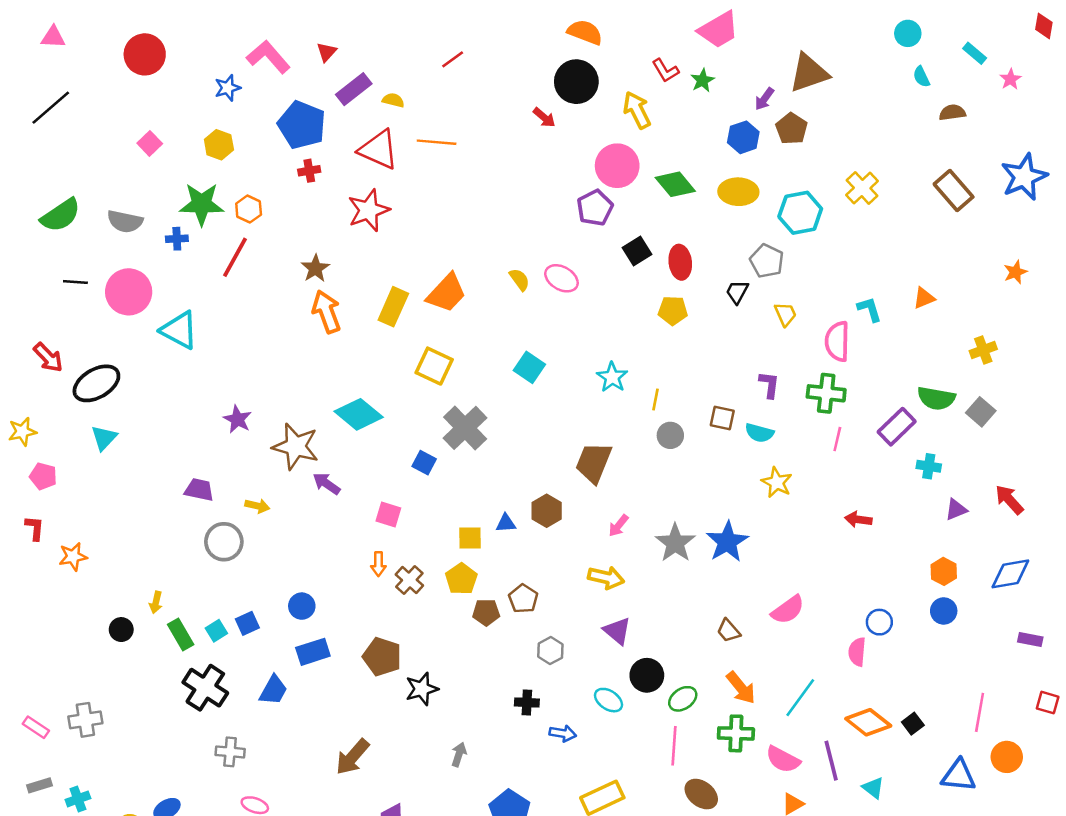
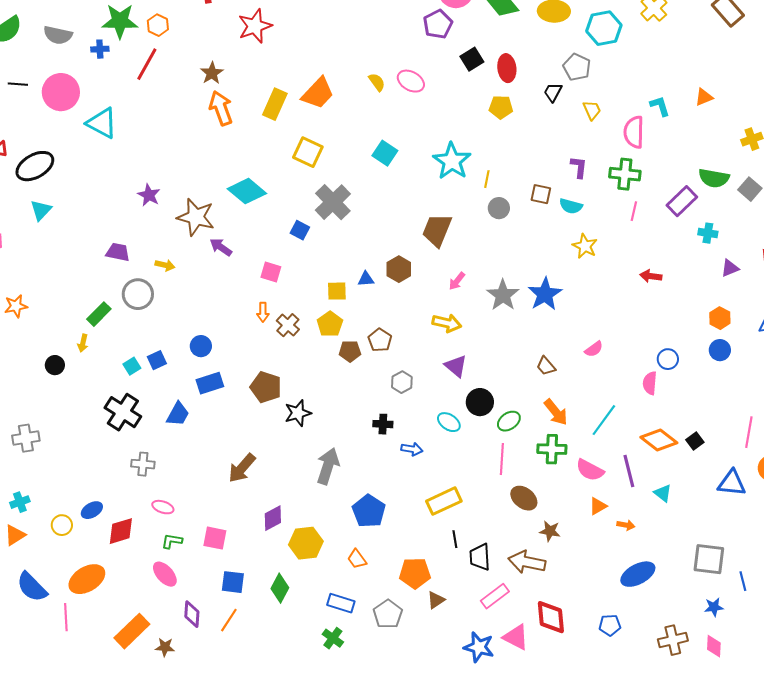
cyan star: (612, 377) -> (452, 161), size x1.5
pink semicircle: (788, 610) -> (594, 349), size x0.7
green rectangle: (181, 634) -> (99, 314), moved, turned 75
gray arrow: (459, 754) -> (328, 466), size x1.8

